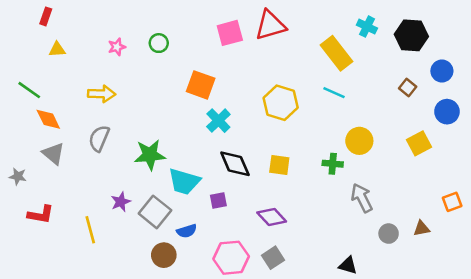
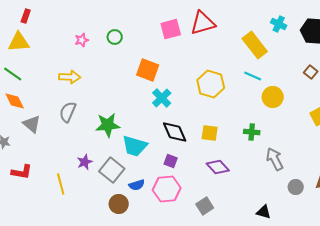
yellow triangle: (57, 49) -> (19, 42), moved, size x1.6
orange diamond: (48, 119) -> (15, 101), moved
yellow circle: (359, 141) -> (273, 97), moved
purple square: (218, 201) -> (171, 161), moved, turned 32
purple diamond: (272, 217) -> (218, 167), moved
pink hexagon: (231, 258) -> (167, 189), moved

